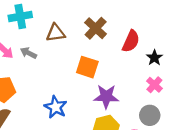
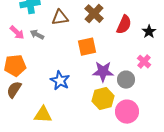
black star: (154, 58) -> (149, 32), moved
orange square: (87, 67) -> (87, 47), turned -30
gray circle: (150, 115) -> (126, 80), moved

